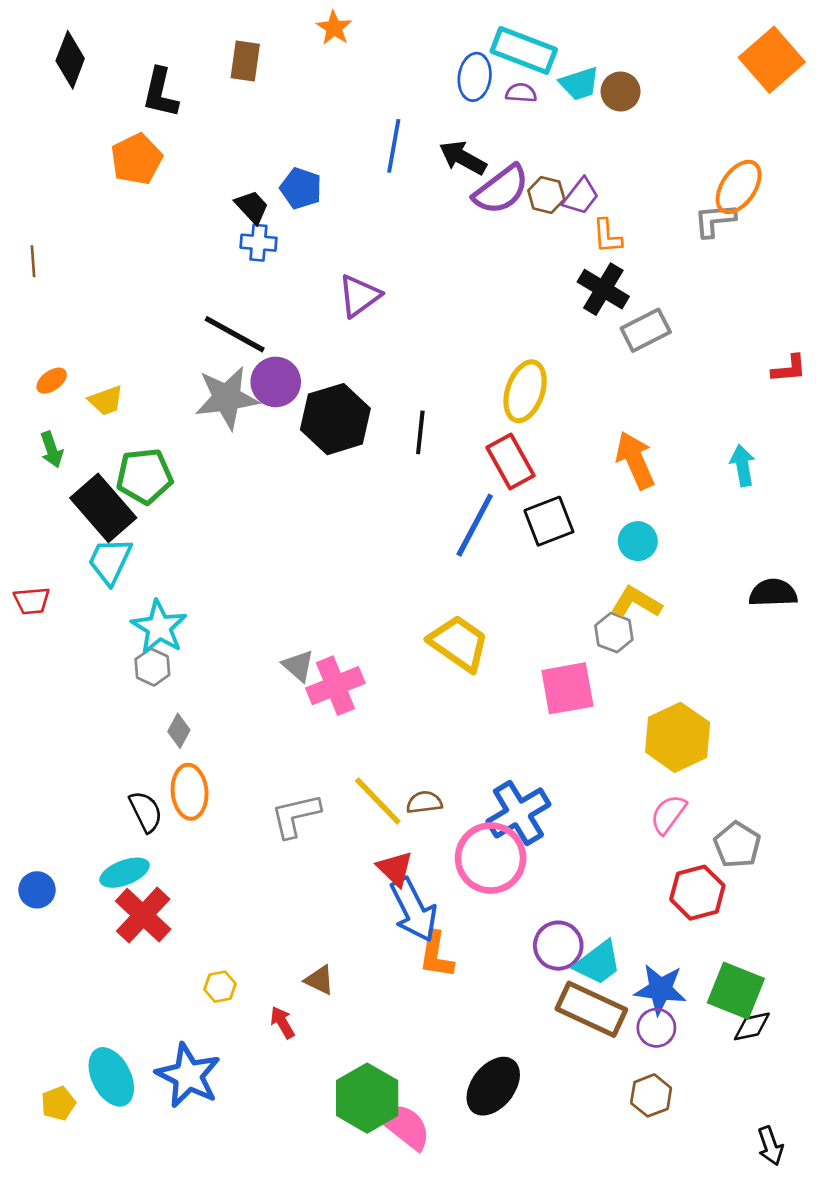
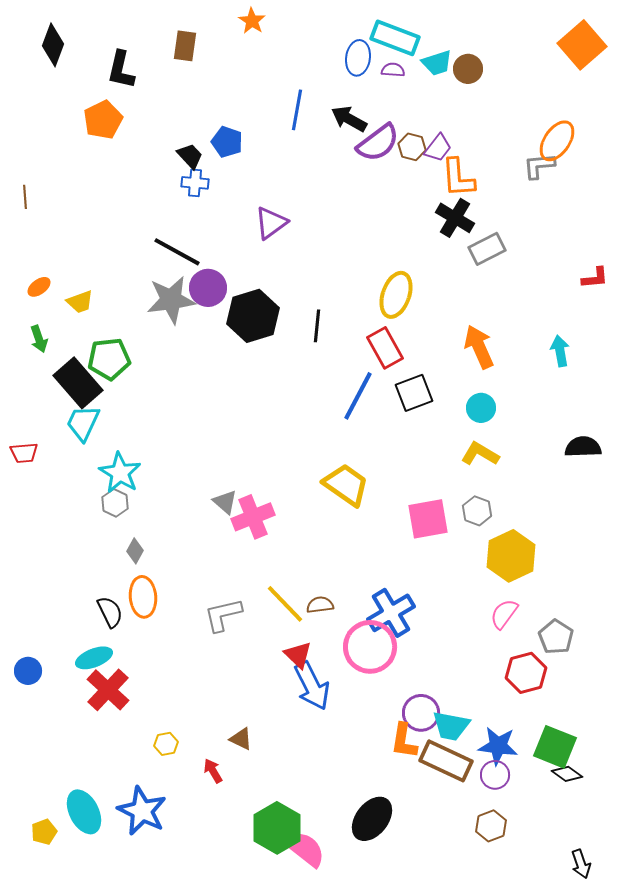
orange L-shape: (607, 236) -> (458, 178), size x1.5
gray hexagon: (614, 633) -> (477, 511), moved
orange L-shape: (436, 955) -> (404, 741), moved
cyan trapezoid: (598, 963) -> (451, 726), turned 48
black diamond: (752, 1026) -> (567, 774), turned 48

